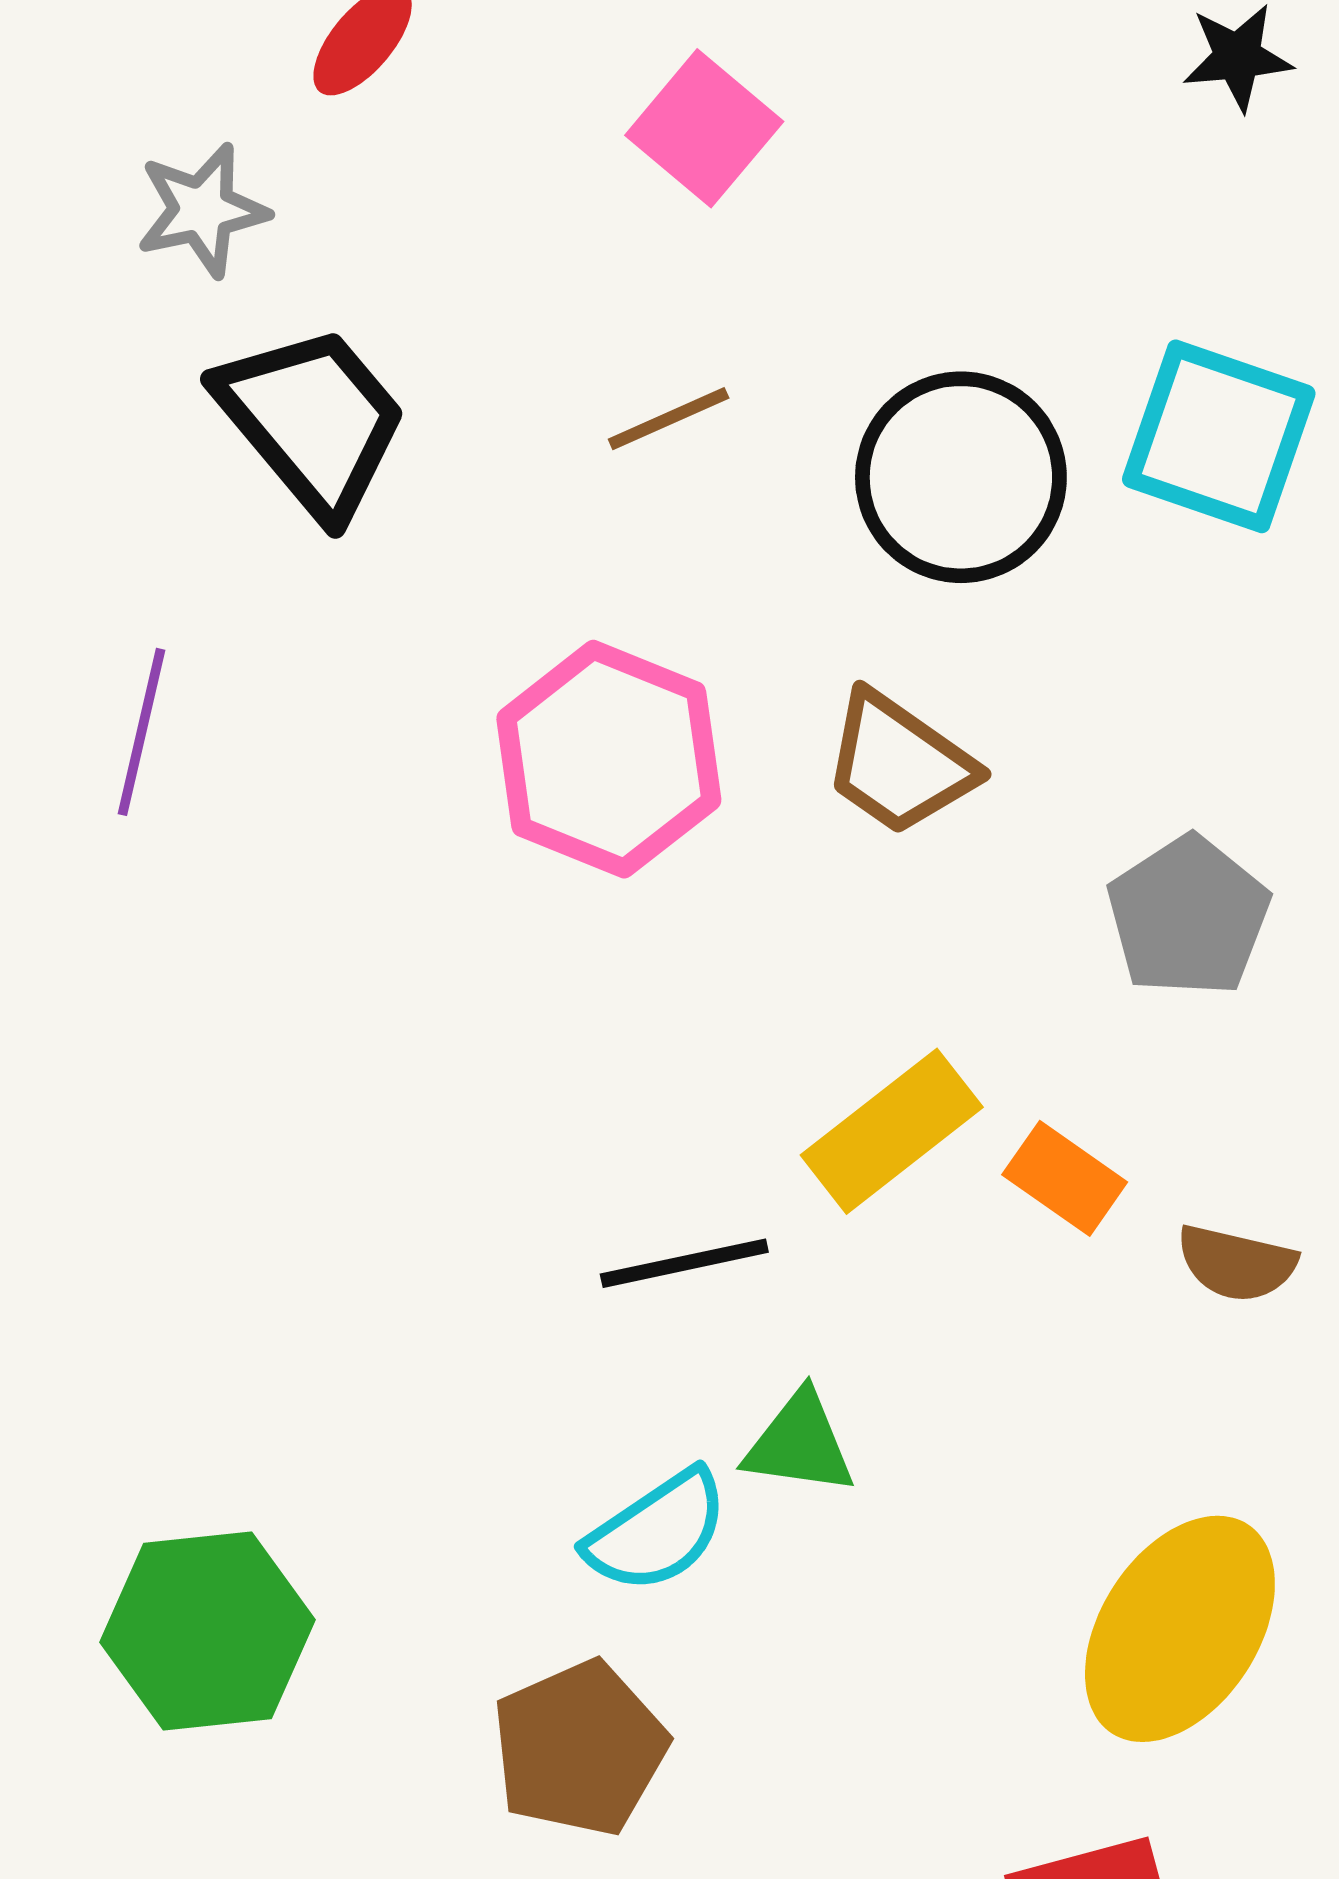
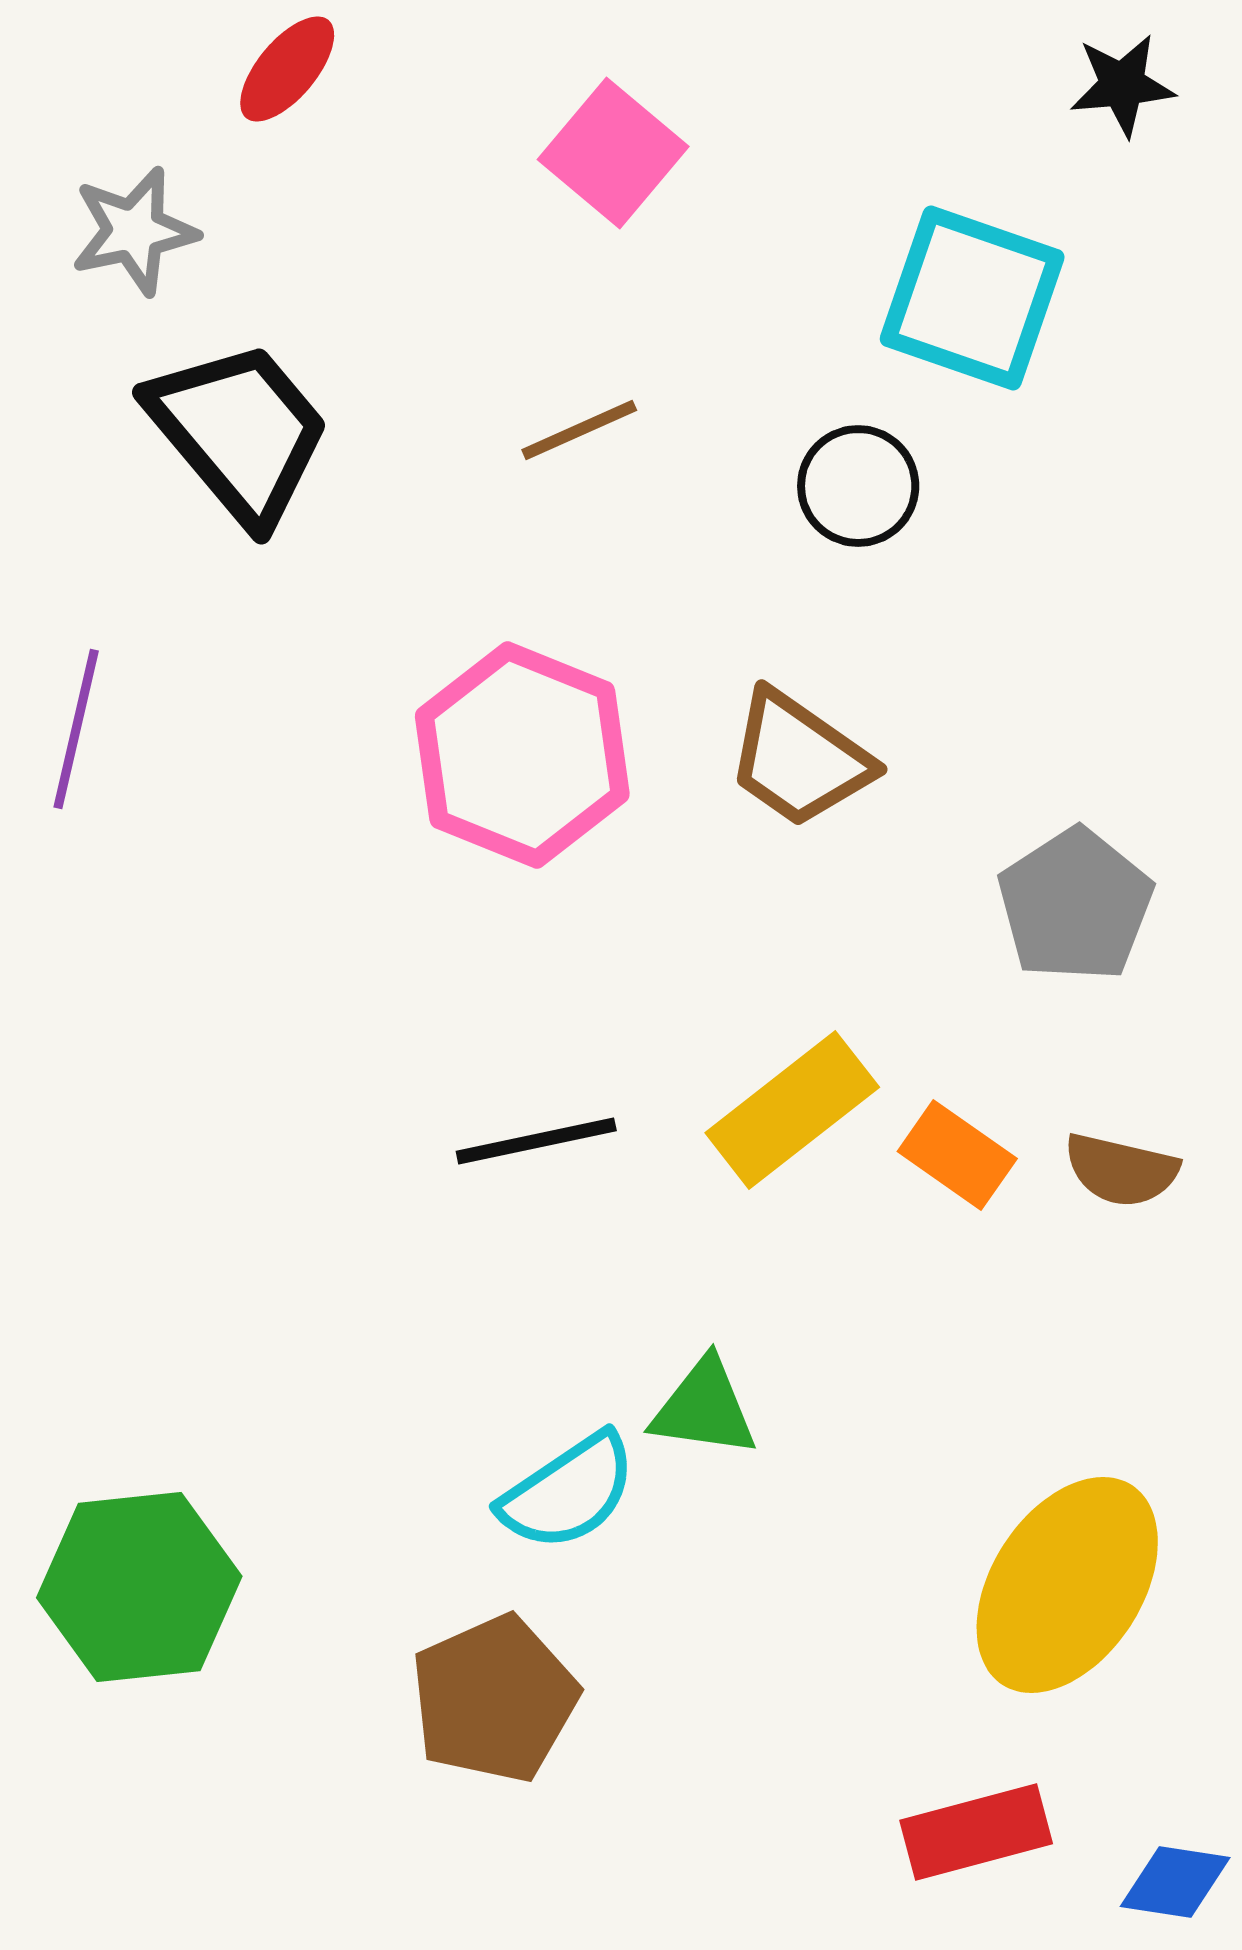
cyan square: (1219, 436) -> (972, 298), moved
black circle: (961, 477) -> (858, 486), size x0.6
black line: (684, 1263) -> (536, 1141), moved
brown semicircle: (1237, 1263) -> (1121, 1170), moved

